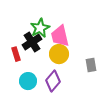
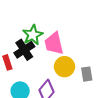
yellow circle: (59, 54) -> (64, 67), moved

